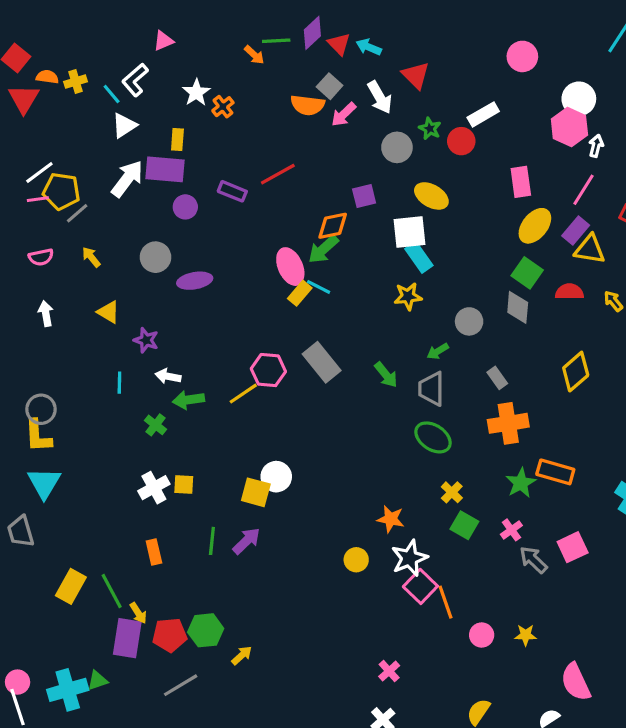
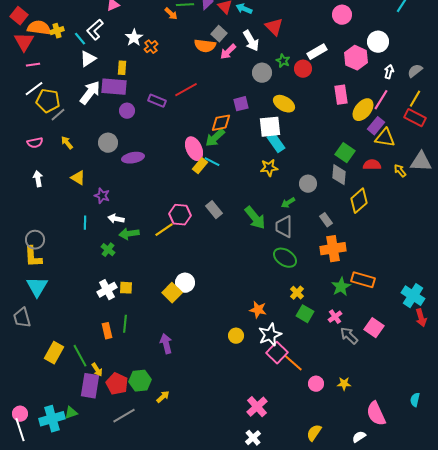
orange semicircle: (47, 77) -> (39, 28), size x1.6
pink hexagon: (569, 127) -> (356, 58), moved
pink line: (38, 199) -> (33, 65), moved
yellow ellipse: (535, 226) -> (363, 110), moved
gray rectangle: (322, 362) -> (214, 210), size x0.7
yellow diamond: (576, 372) -> (359, 201), moved
green arrow: (386, 375) -> (255, 218), size x1.4
yellow square: (256, 492) -> (172, 293), turned 30
green line: (212, 541) -> (125, 324), moved
purple arrow: (246, 541) -> (166, 344), moved, turned -60
pink square: (573, 547) -> (374, 328), turned -30
orange line: (446, 602) -> (293, 363), turned -30
red pentagon: (170, 635) -> (117, 384), turned 30
pink cross: (389, 671) -> (257, 407), size x1.5

